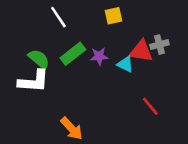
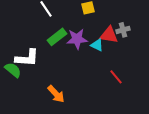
purple star: (99, 56) -> (77, 39), size x1.5
green semicircle: (39, 59) -> (13, 70), moved

